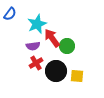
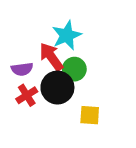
cyan star: (37, 24) -> (67, 35), moved
black circle: (56, 71) -> (57, 88), moved

